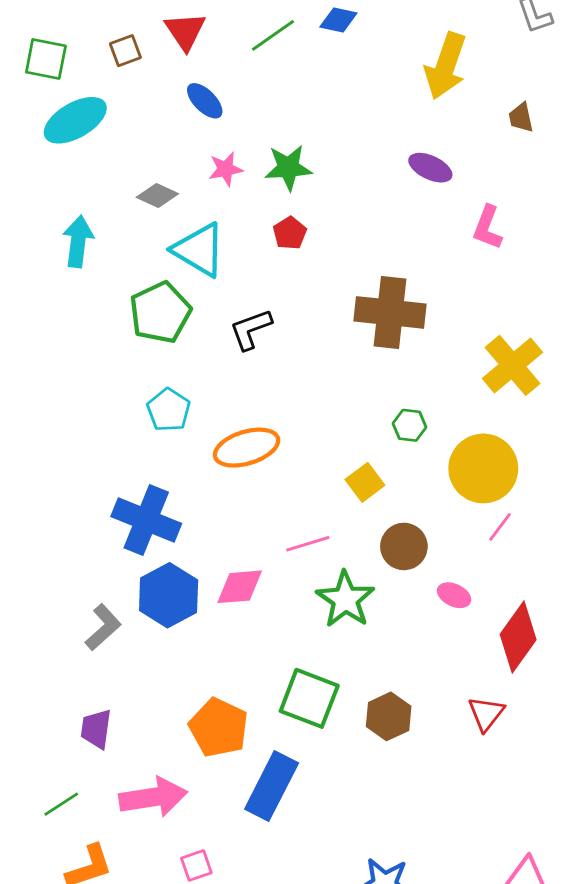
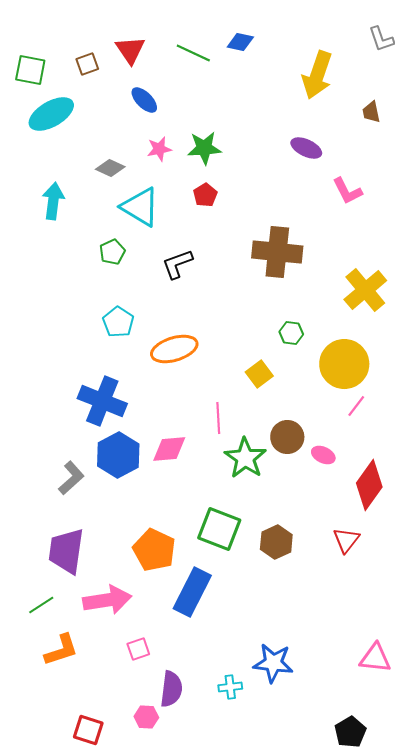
green line: (273, 35) -> (193, 53), turned 60
pink L-shape: (487, 228) -> (347, 191), turned -48
green pentagon: (160, 312) -> (112, 252), size x0.6
pink line: (308, 544) -> (218, 418), turned -76
brown circle: (404, 546) -> (287, 437), moved
purple trapezoid: (96, 729) -> (66, 551), size x1.6

